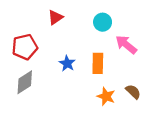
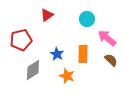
gray diamond: (25, 82) -> (33, 70), moved
brown semicircle: (133, 92) -> (111, 60), moved
orange star: (106, 96) -> (67, 76), moved

